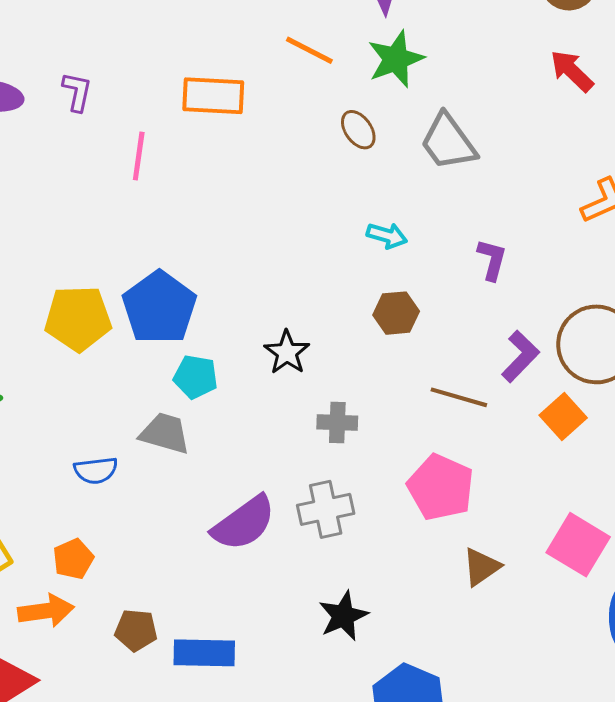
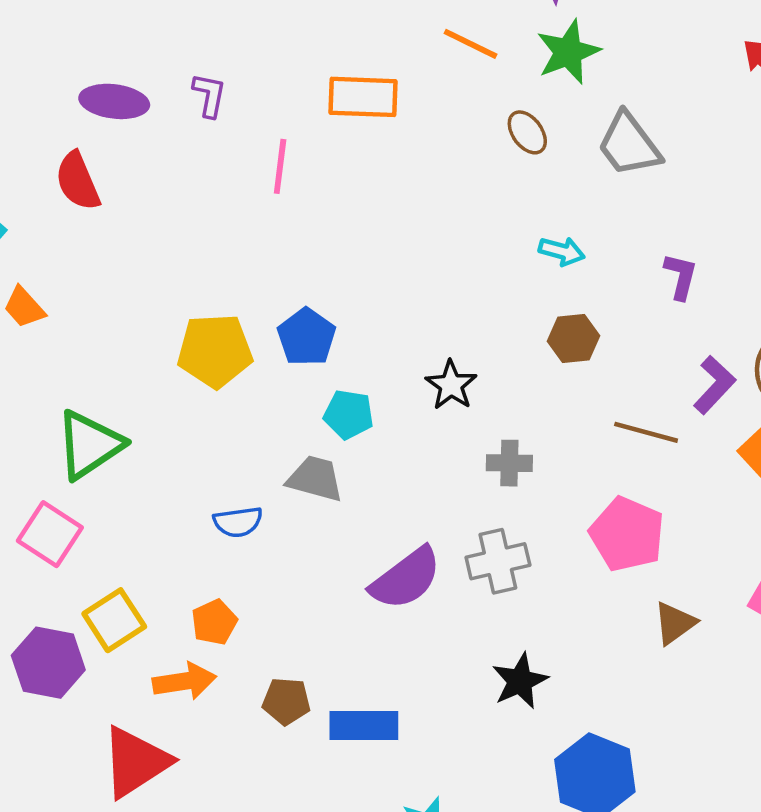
blue pentagon: (159, 308) -> (306, 337), size x0.7

